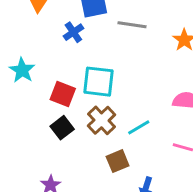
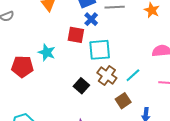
blue cross: (73, 32) -> (91, 19), moved
red square: (63, 94) -> (76, 35), moved

